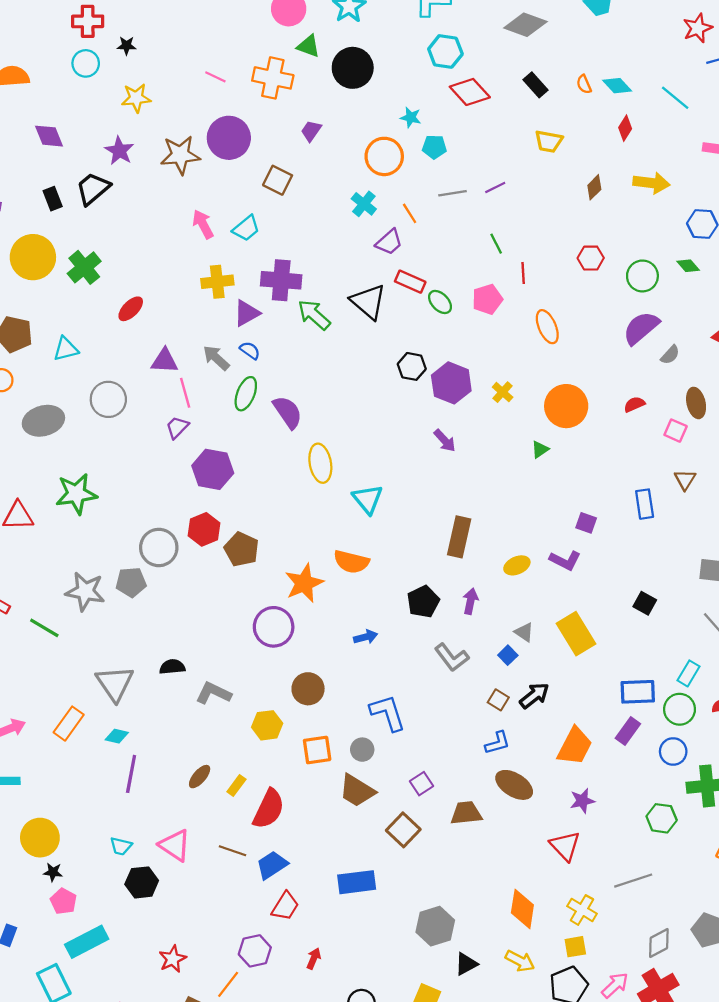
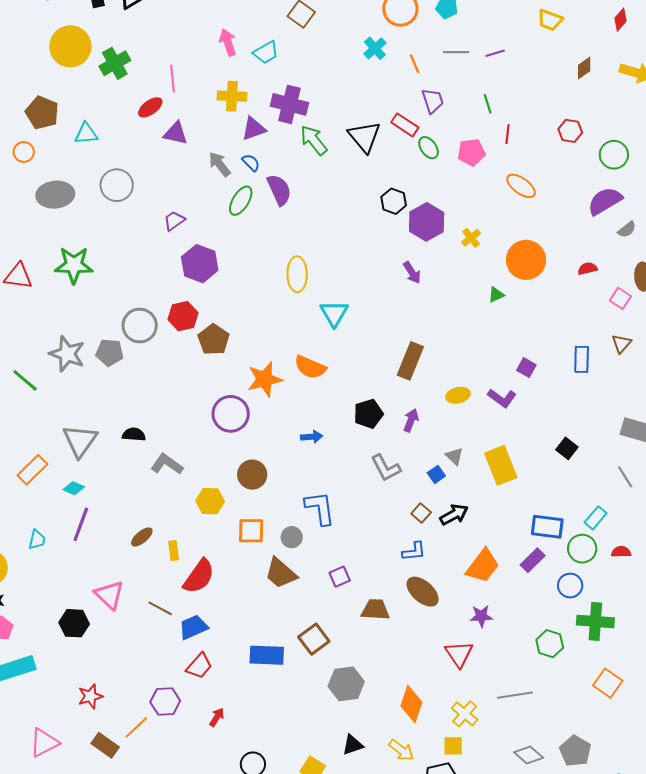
purple trapezoid: (389, 242) -> (433, 101), moved, turned -76
orange ellipse: (547, 327) -> (521, 186), turned -40
purple triangle: (165, 361) -> (176, 133), moved
pink line: (185, 393) -> (173, 79), moved
purple semicircle: (288, 412) -> (279, 190), moved
yellow rectangle: (236, 785) -> (174, 550), turned -54
brown square: (403, 830) -> (314, 639), moved
cyan trapezoid: (121, 846) -> (37, 540), moved, turned -100
gray hexagon: (435, 926) -> (346, 684), moved
gray diamond: (659, 943) -> (529, 755), turned 60

